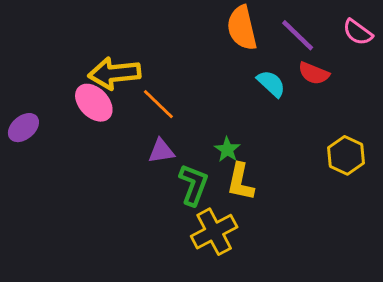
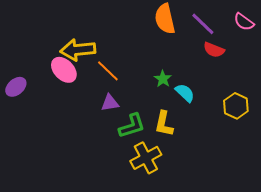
cyan semicircle: (271, 84) -> (185, 93), moved
green star: (227, 150) -> (163, 79), moved
green L-shape: (194, 185) -> (132, 126), turned 52

